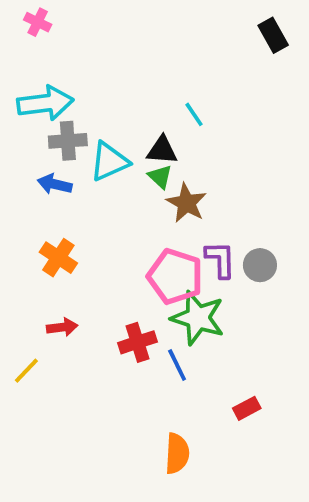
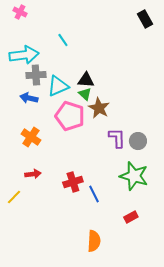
cyan line: (194, 114) -> (63, 40), moved
pink pentagon: (175, 276) -> (70, 116), moved
green star: (198, 318) -> (134, 176), moved

